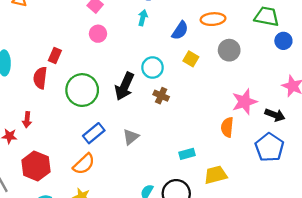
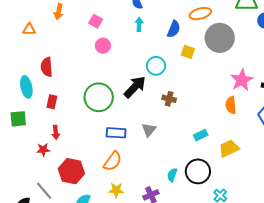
gray circle: (229, 50) -> (220, 38), size x1.5
red rectangle: (55, 56) -> (52, 102), moved
red semicircle: (40, 78) -> (47, 67), moved
black arrow: (125, 86) -> (135, 87), turned -150
brown cross: (161, 96) -> (169, 99), moved
blue rectangle: (94, 133) -> (116, 133), turned 54

